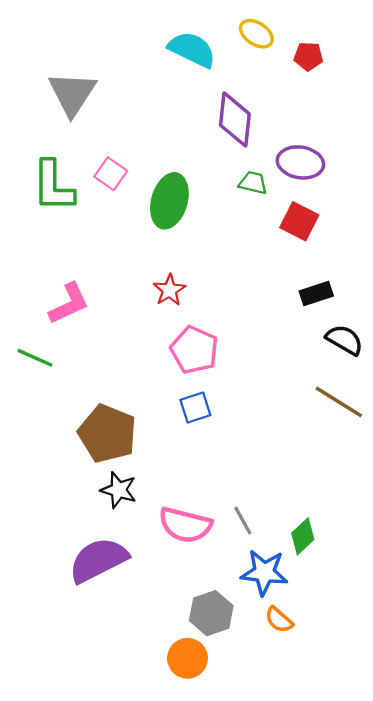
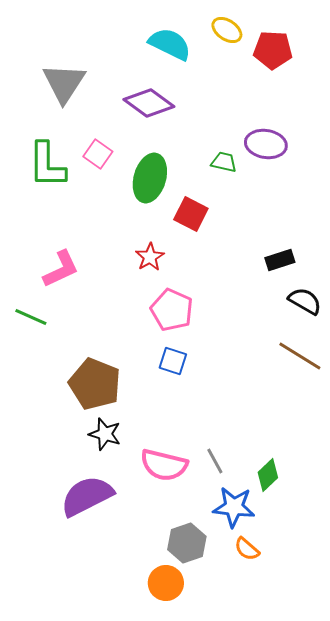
red pentagon: (308, 56) -> (273, 50), size x1.5
purple diamond: (235, 120) -> (149, 103), moved, turned -60
red square: (299, 221) -> (191, 214), moved
blue square: (195, 408) -> (173, 361), turned 36

